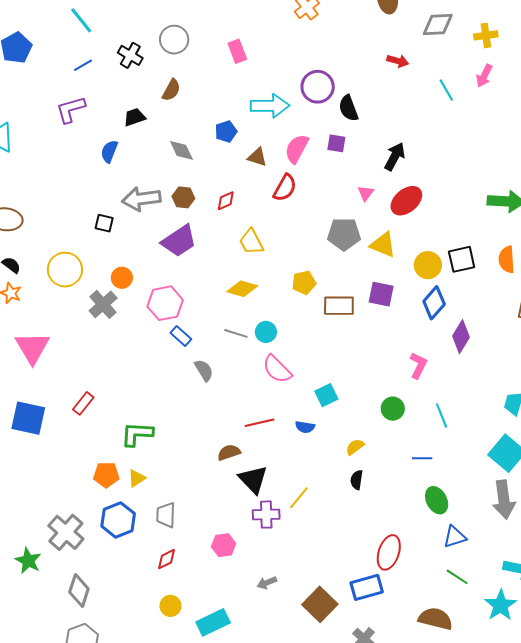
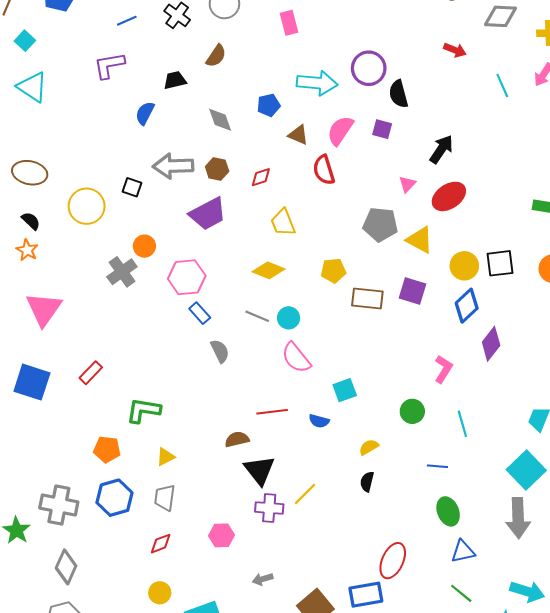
red semicircle: (285, 188) -> (324, 170), turned 128
yellow circle: (65, 270) -> (87, 206), moved
yellow triangle: (137, 478) -> (165, 457), moved
gray cross: (66, 532) -> (59, 505), turned -36

